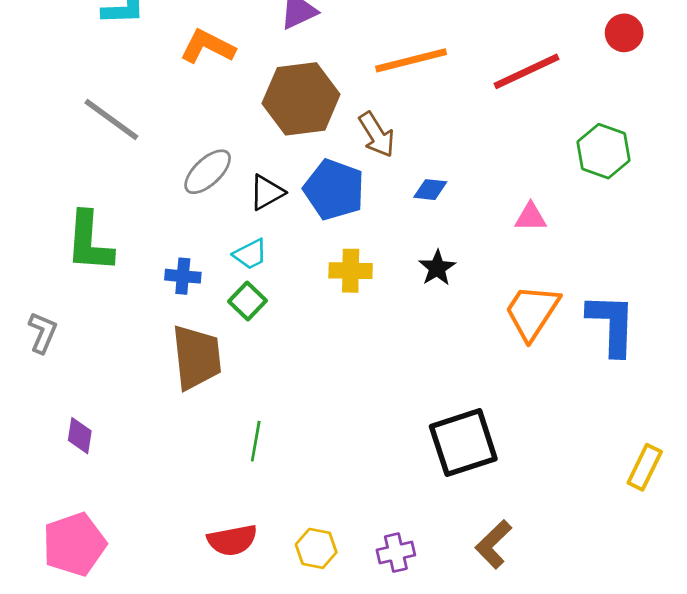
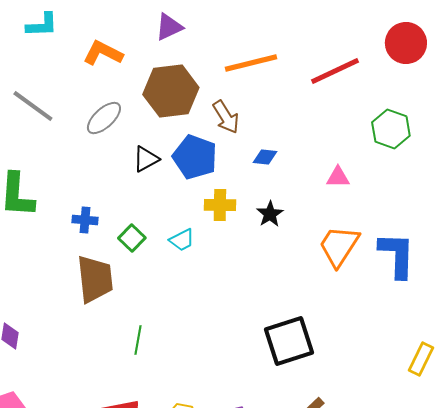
red circle: (624, 33) -> (406, 43), size x1.5
gray ellipse: (208, 172) -> (104, 118), moved
cyan trapezoid: (250, 254) -> (182, 240), moved
yellow cross: (351, 271) -> (220, 205), moved

